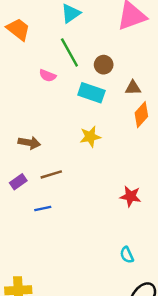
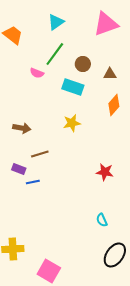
green line: (69, 52) -> (55, 54), turned 65
brown triangle: (133, 88) -> (110, 74), moved
purple rectangle: (18, 182) -> (19, 169), moved, turned 56

